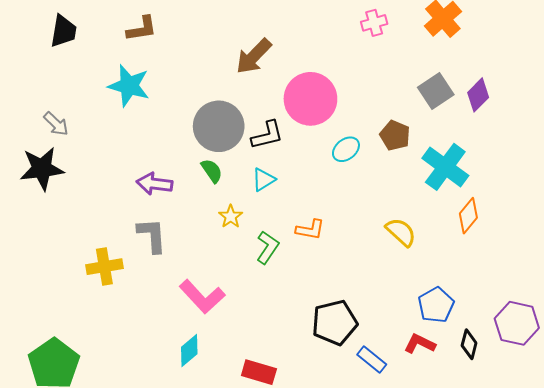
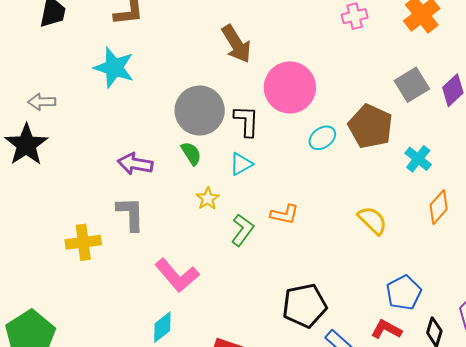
brown arrow: (254, 56) -> (236, 44), turned -78
gray arrow: (56, 124) -> (42, 102), turned 132
black L-shape: (267, 135) -> (247, 121), turned -76
brown pentagon: (395, 135) -> (370, 126), size x1.5
cyan cross: (445, 167) -> (418, 159), size x0.6
black star: (42, 169) -> (26, 145), turned -30

